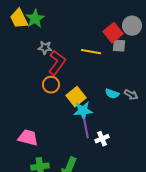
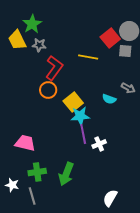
yellow trapezoid: (19, 19) -> (17, 40), moved
gray square: (119, 46) -> (125, 51), moved
gray star: (45, 48) -> (39, 45), moved
gray arrow: (131, 95) -> (128, 88), moved

